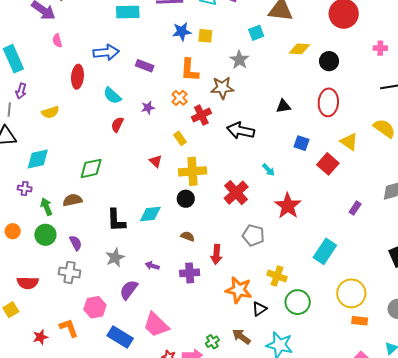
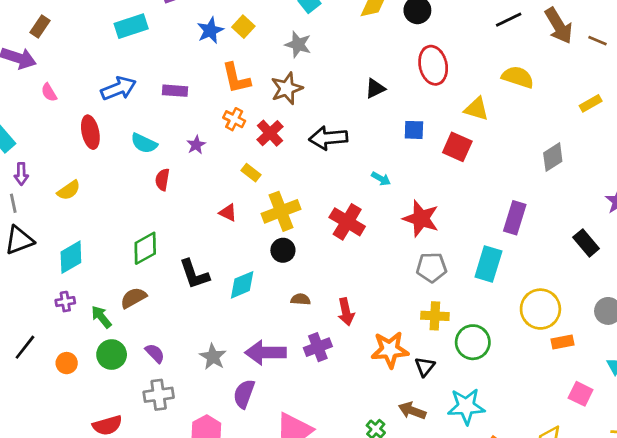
yellow square: (205, 36) -> (243, 27), turned -35
purple rectangle: (355, 208) -> (515, 218), moved, size x1.6
black L-shape: (116, 220) -> (194, 274), moved
gray pentagon: (253, 235) -> (431, 267), moved
purple arrow: (152, 266) -> (266, 353), size x2.0

